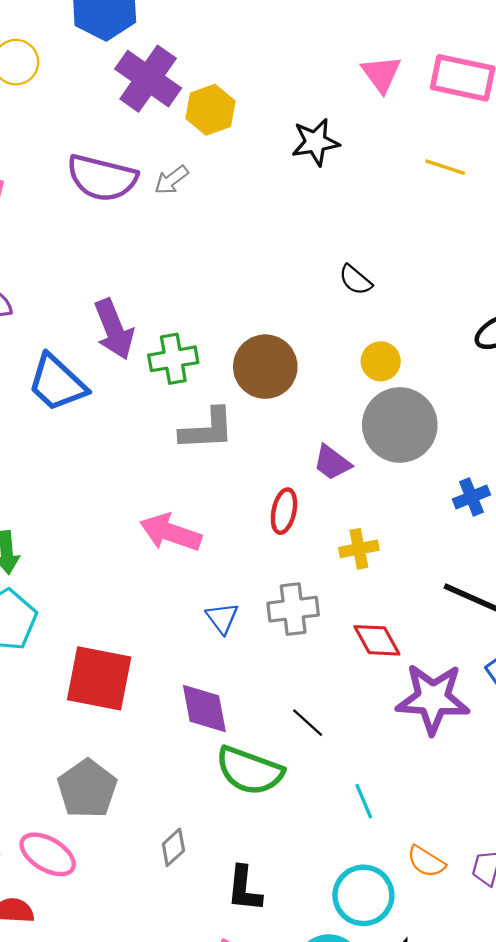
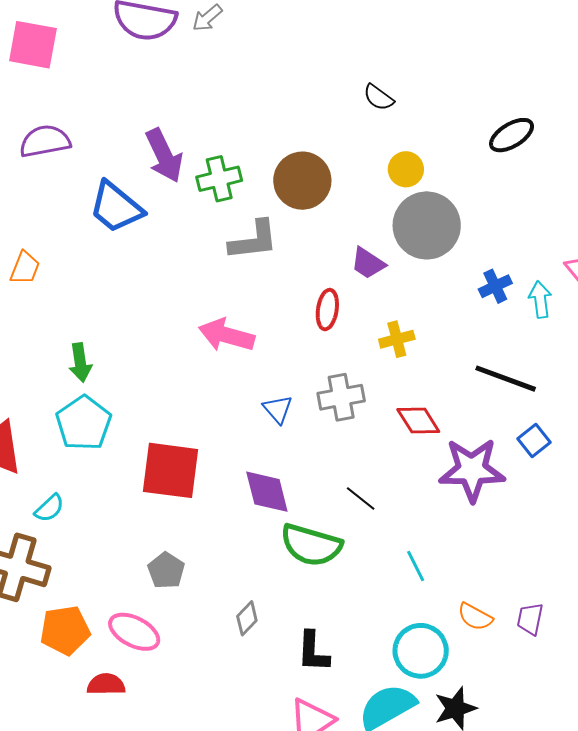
gray pentagon: (87, 789) -> (166, 570), size x0.7

